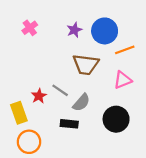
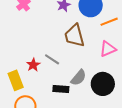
brown trapezoid: (86, 65) -> (74, 36), turned 70
gray semicircle: (81, 103) -> (79, 78), moved

